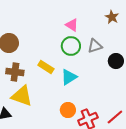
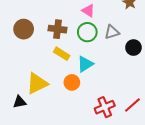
brown cross: (15, 72) -> (57, 29), moved
yellow triangle: (22, 96) -> (37, 83), turned -45
orange circle: (68, 110) -> (72, 82), moved

